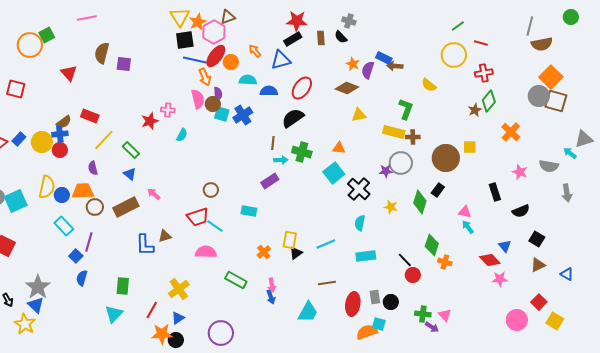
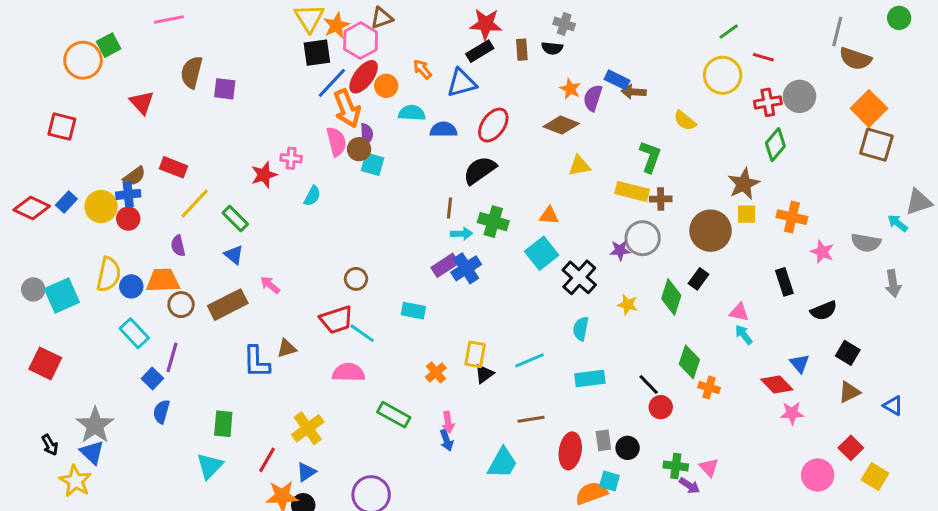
black semicircle: (341, 37) -> (552, 48), turned -40
brown semicircle: (542, 44) -> (855, 59), turned 30
blue line: (195, 60) -> (332, 83), turned -60
orange arrow: (205, 77) -> (347, 108), size x1.4
gray circle: (539, 96) -> (800, 96), moved
brown star: (475, 110) -> (744, 184), moved, size x1.5
blue cross: (243, 115) -> (466, 268), moved
orange cross: (511, 132) -> (792, 217), moved, turned -30

